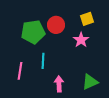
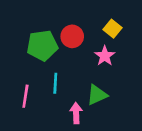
yellow square: (87, 19) -> (112, 29), turned -32
green triangle: (90, 82) -> (97, 95), moved

